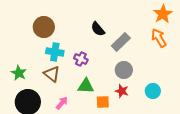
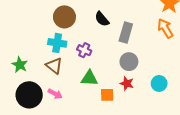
brown circle: (44, 27) -> (64, 17), moved
gray rectangle: (121, 42) -> (126, 33), turned -30
pink arrow: (62, 103) -> (55, 94), moved, turned 80

